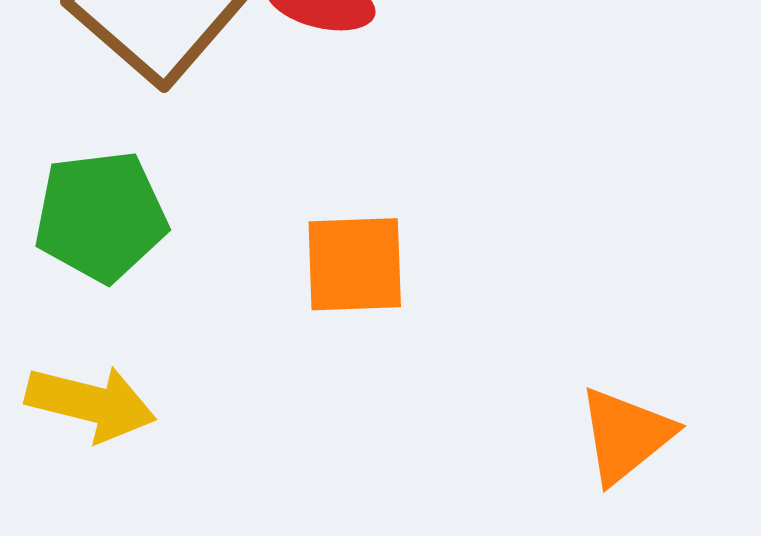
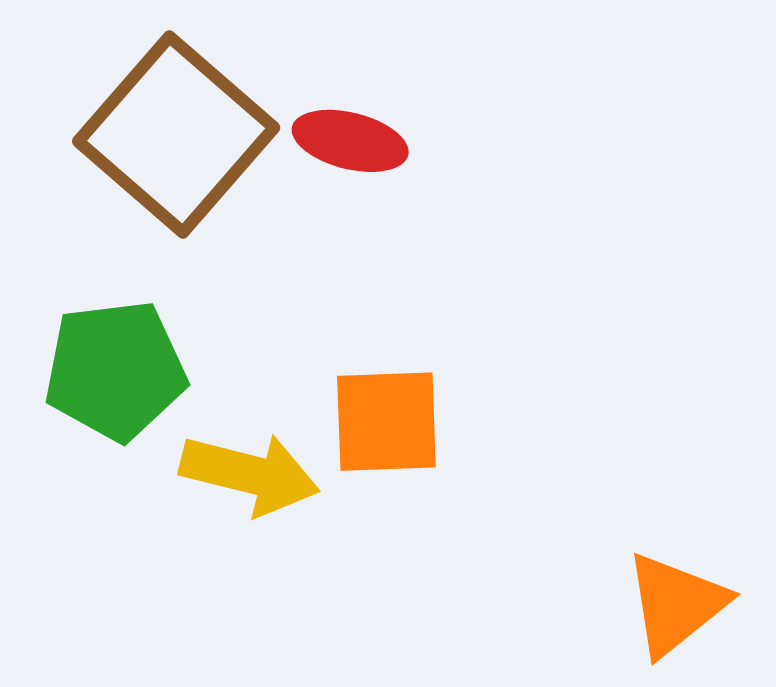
yellow arrow: (91, 403) -> (250, 474), moved

